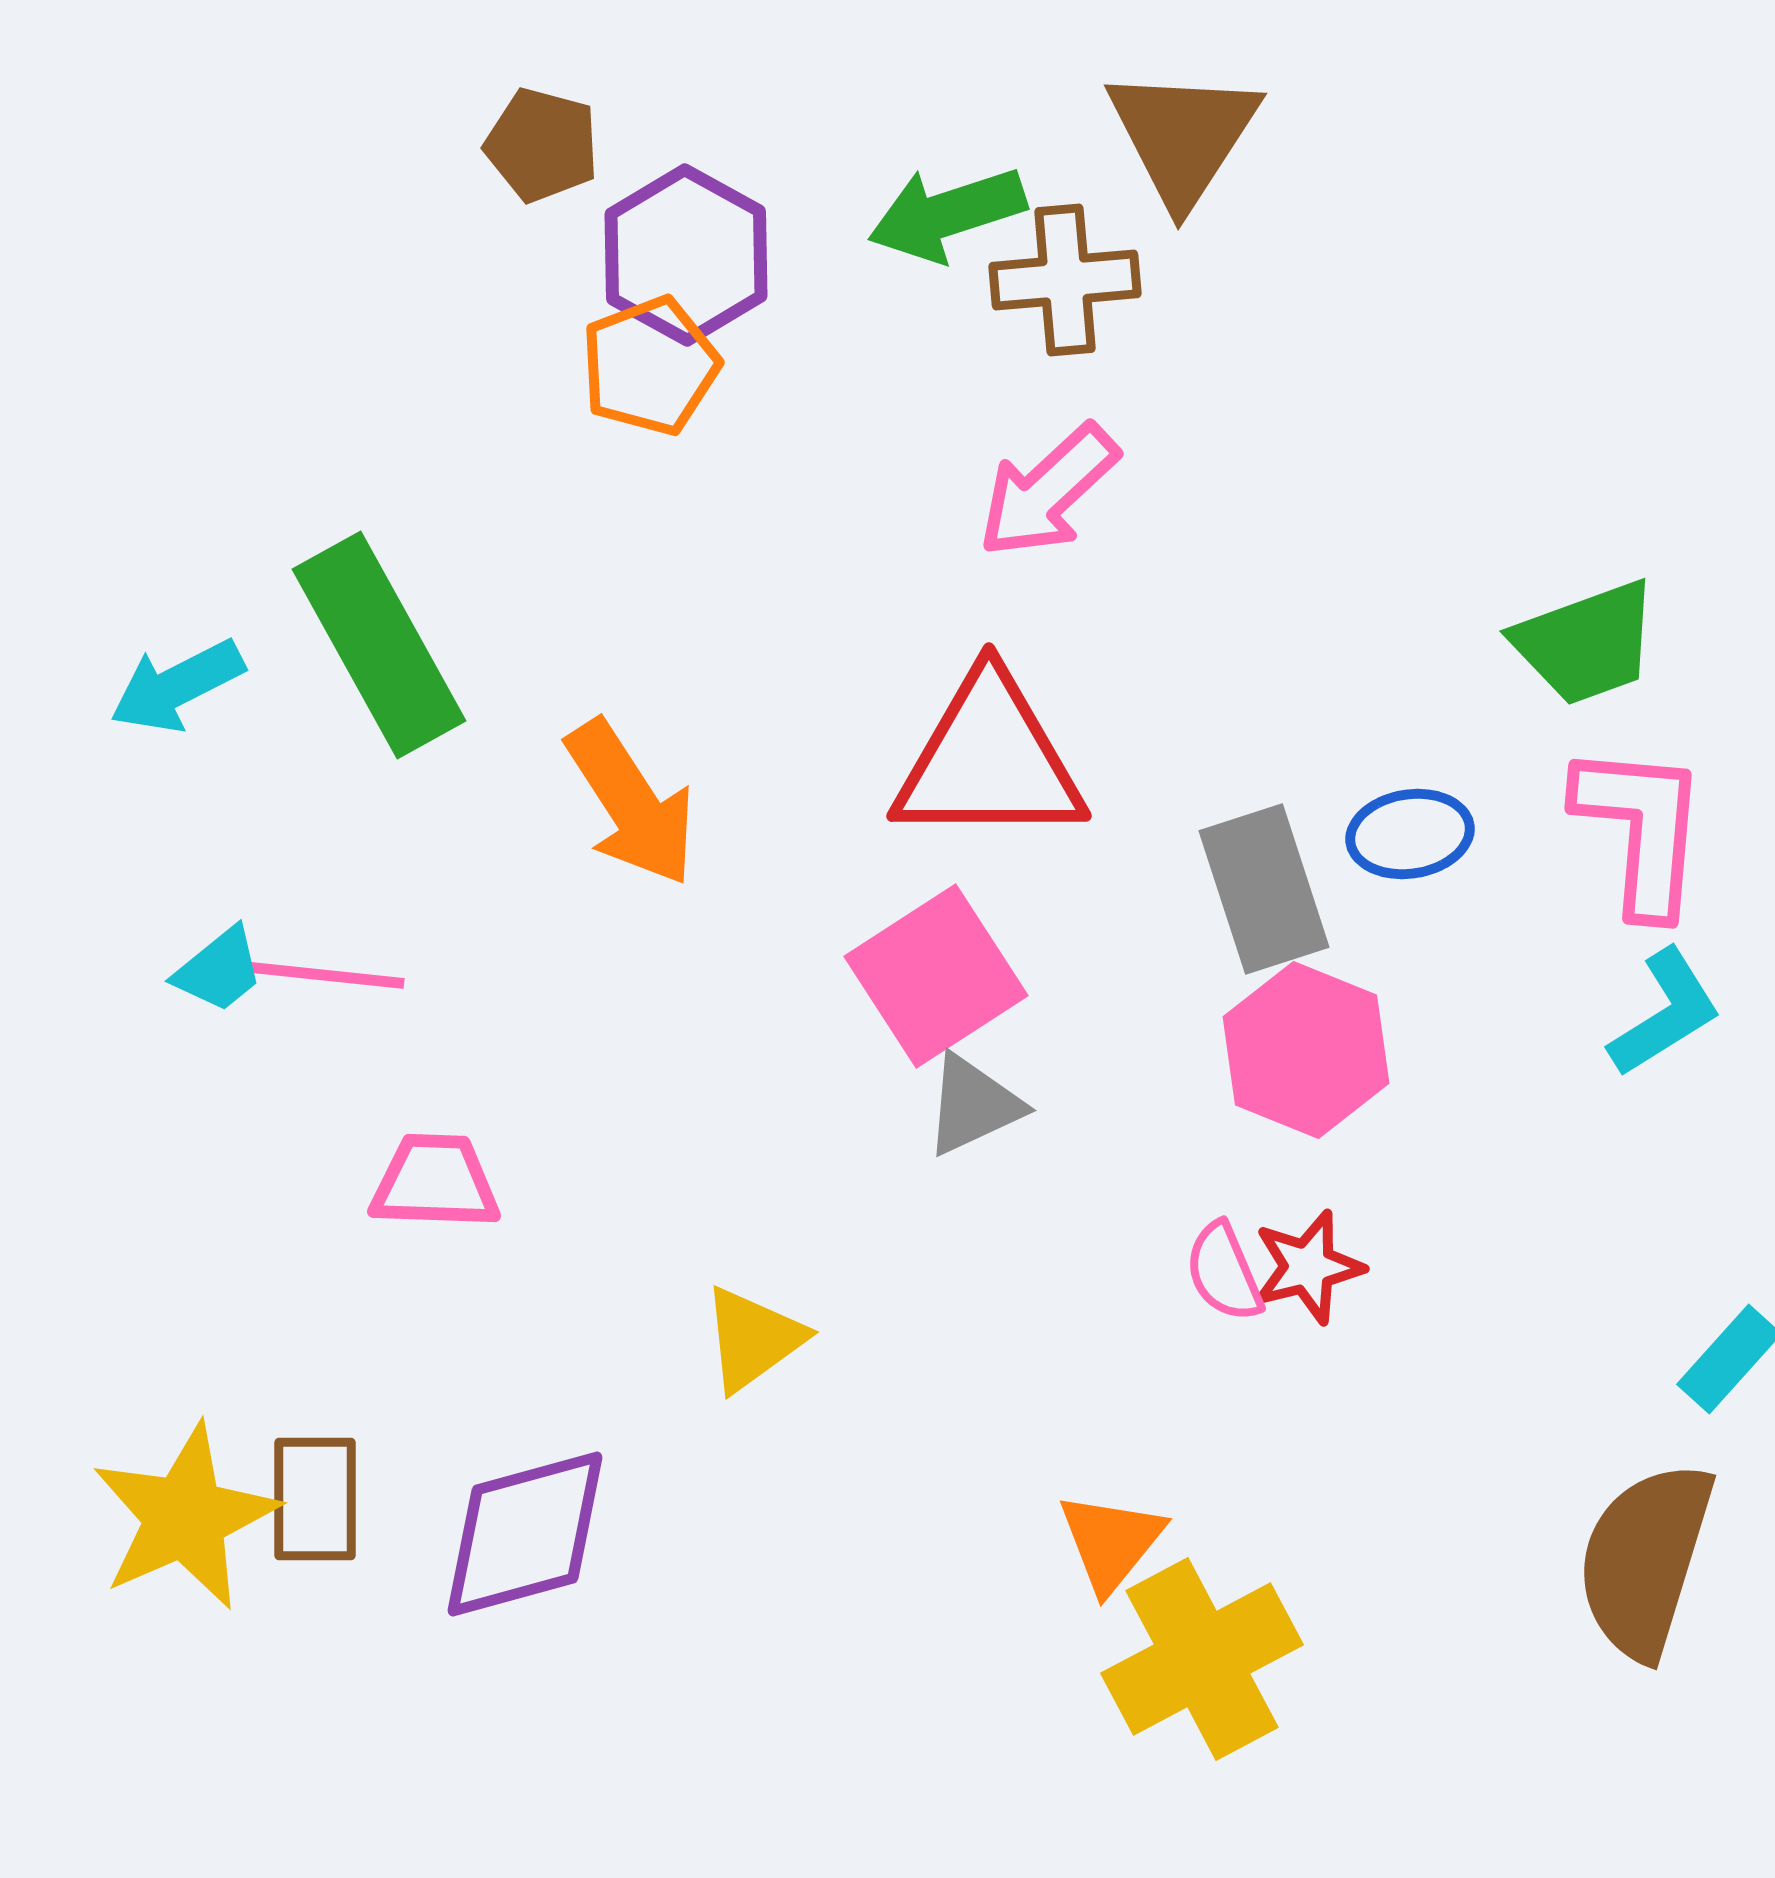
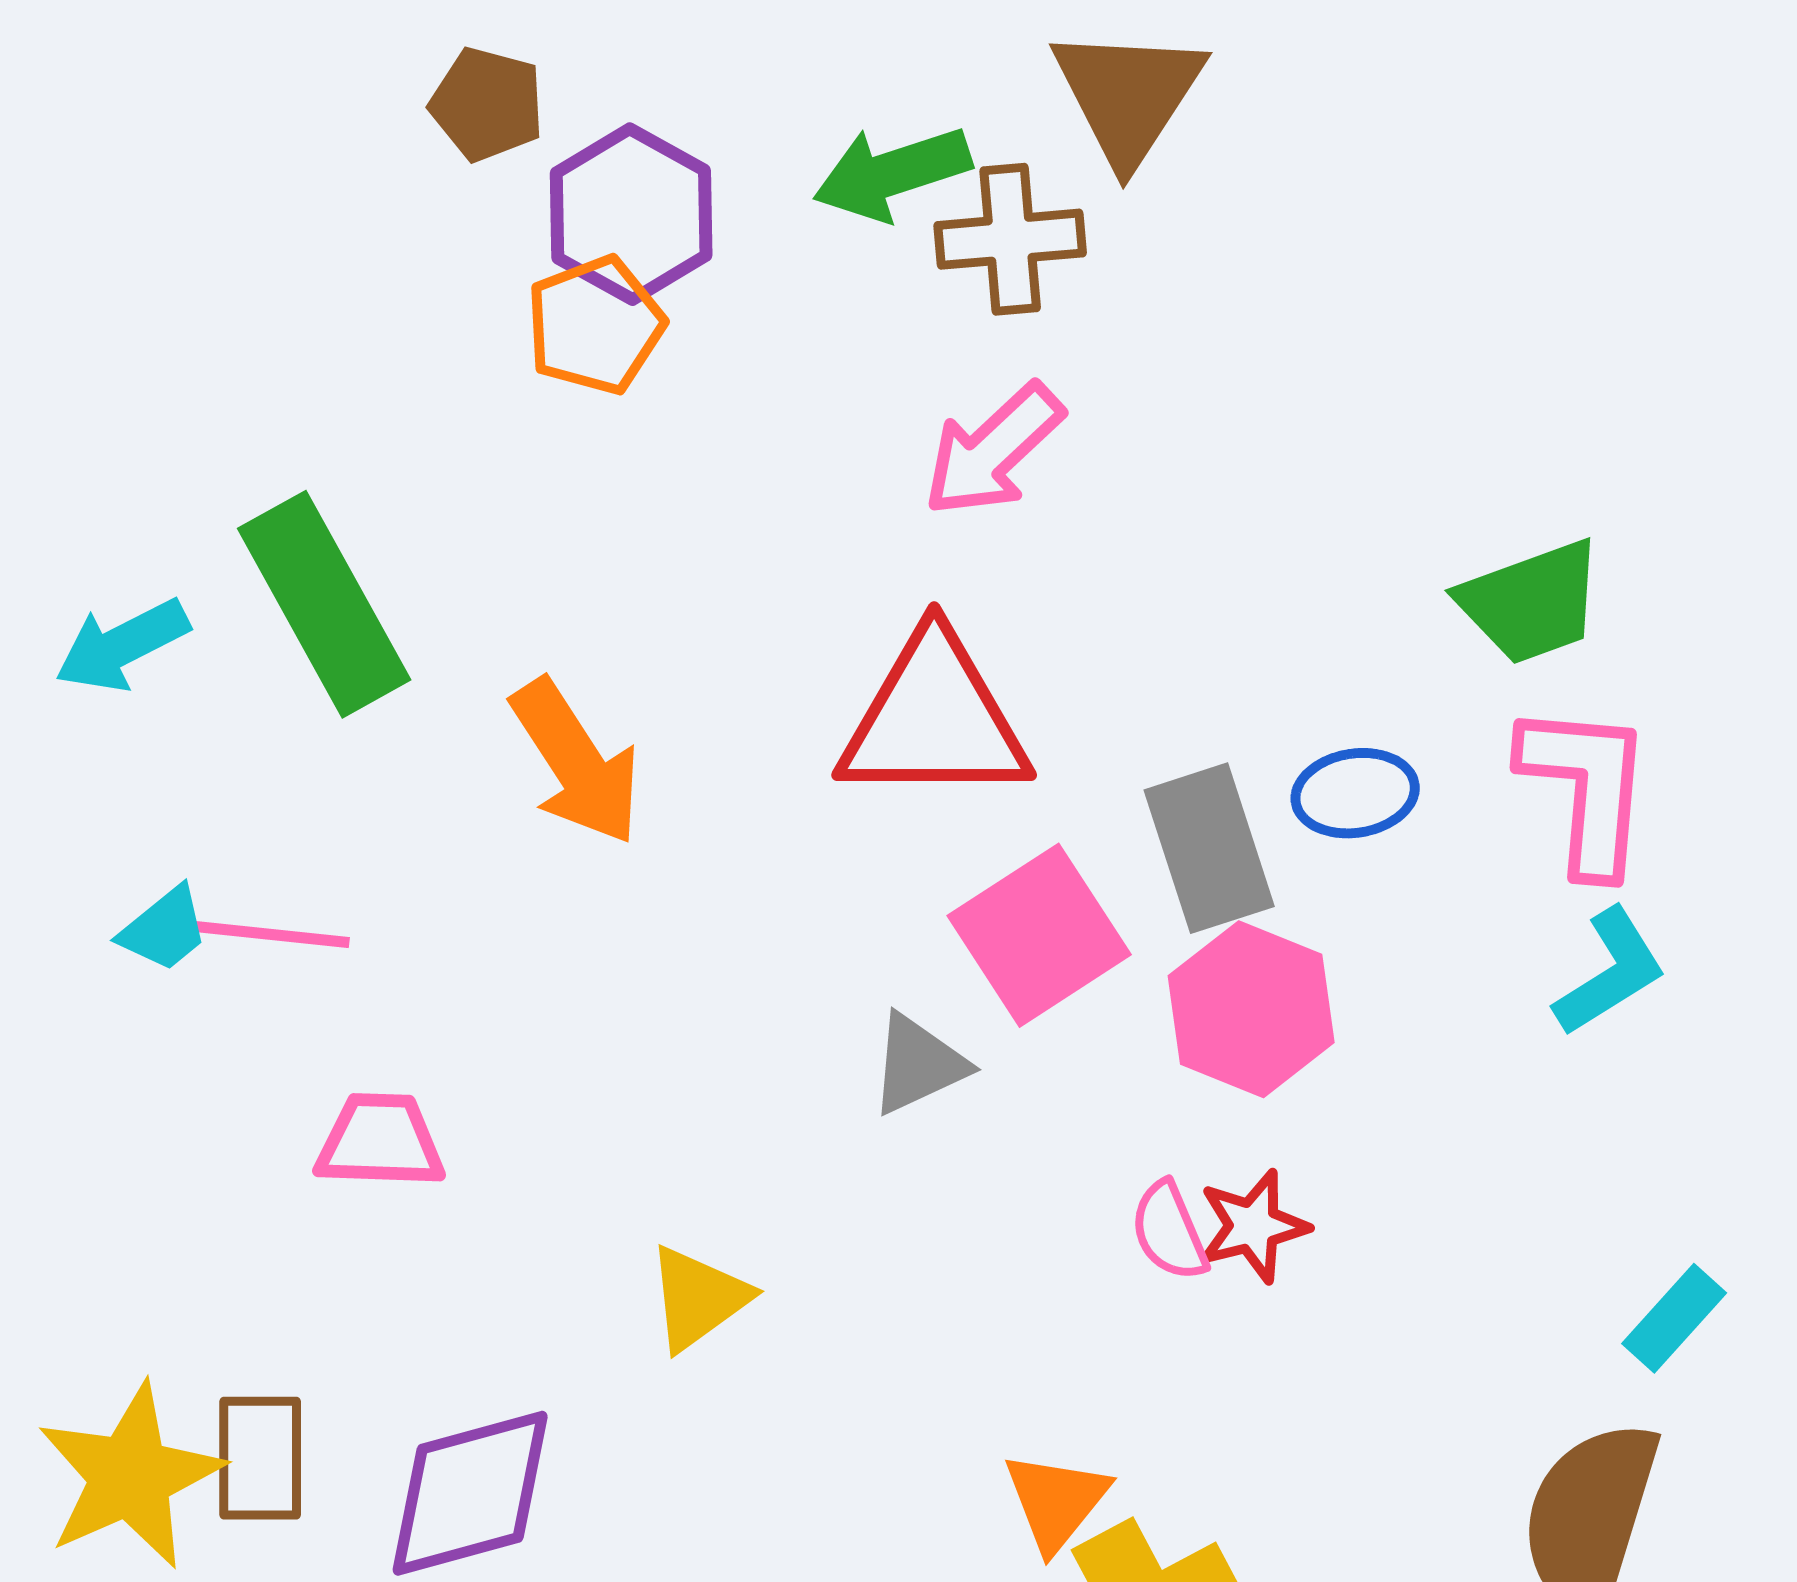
pink square: (936, 976) -> (1039, 935), moved

